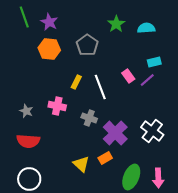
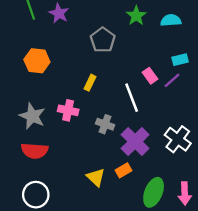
orange hexagon: (49, 49) -> (37, 61), moved
white line: (100, 87) -> (132, 98), moved
gray star: (26, 111) -> (32, 116), size x1.6

